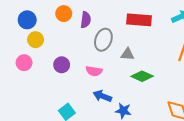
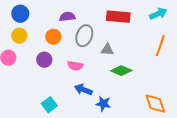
orange circle: (64, 14) -> (53, 37), moved
blue circle: (27, 20) -> (20, 14), moved
purple semicircle: (86, 20) -> (67, 17), turned -105

